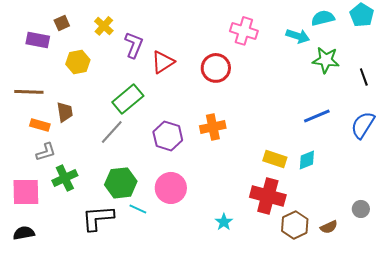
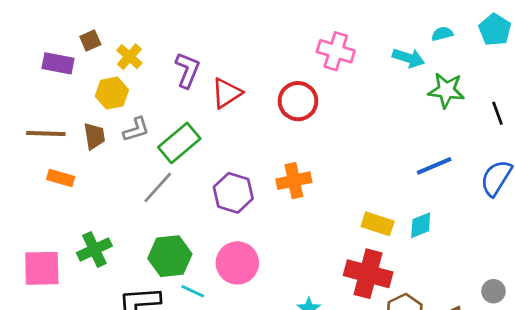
cyan semicircle: (323, 18) -> (442, 34), size x0.7
yellow cross: (104, 26) -> (129, 57), moved
brown trapezoid: (65, 112) -> (94, 136), moved
gray L-shape: (46, 152) -> (136, 129), moved

